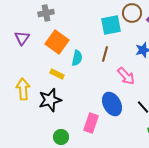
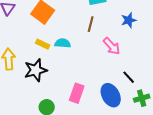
cyan semicircle: (77, 58) -> (63, 43), moved, turned -98
blue ellipse: (112, 104) -> (111, 95), moved

